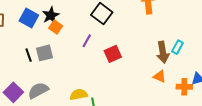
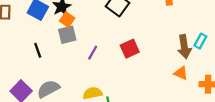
purple line: (87, 41) -> (93, 53), moved
gray square: (44, 53) -> (67, 35), moved

